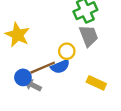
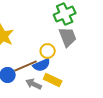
yellow rectangle: (96, 83) -> (53, 80), moved
gray arrow: (33, 85) -> (34, 84), moved

